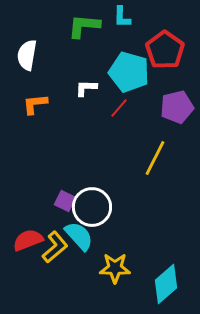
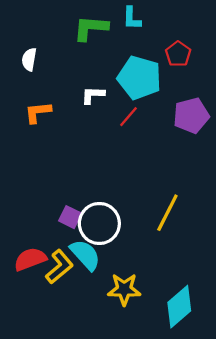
red pentagon: (165, 50) -> (178, 54), size x0.6
white semicircle: (27, 55) -> (29, 59), size x0.7
yellow line: (155, 158) -> (167, 213), moved

